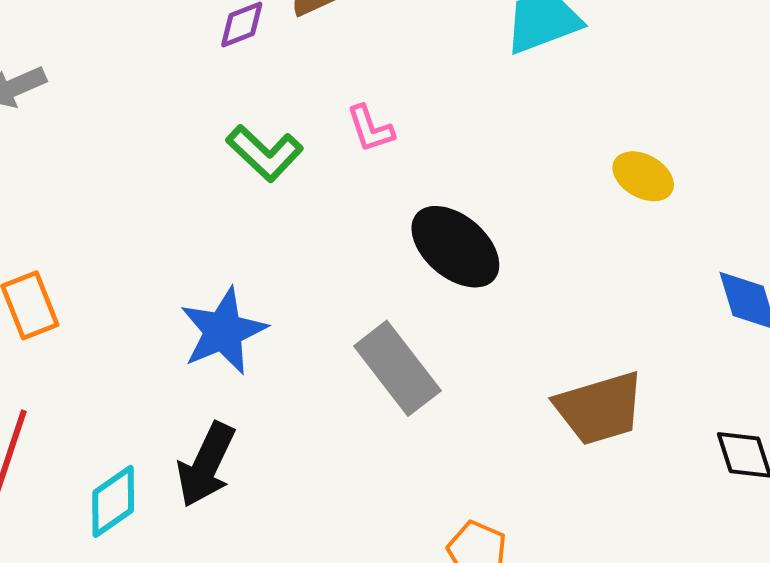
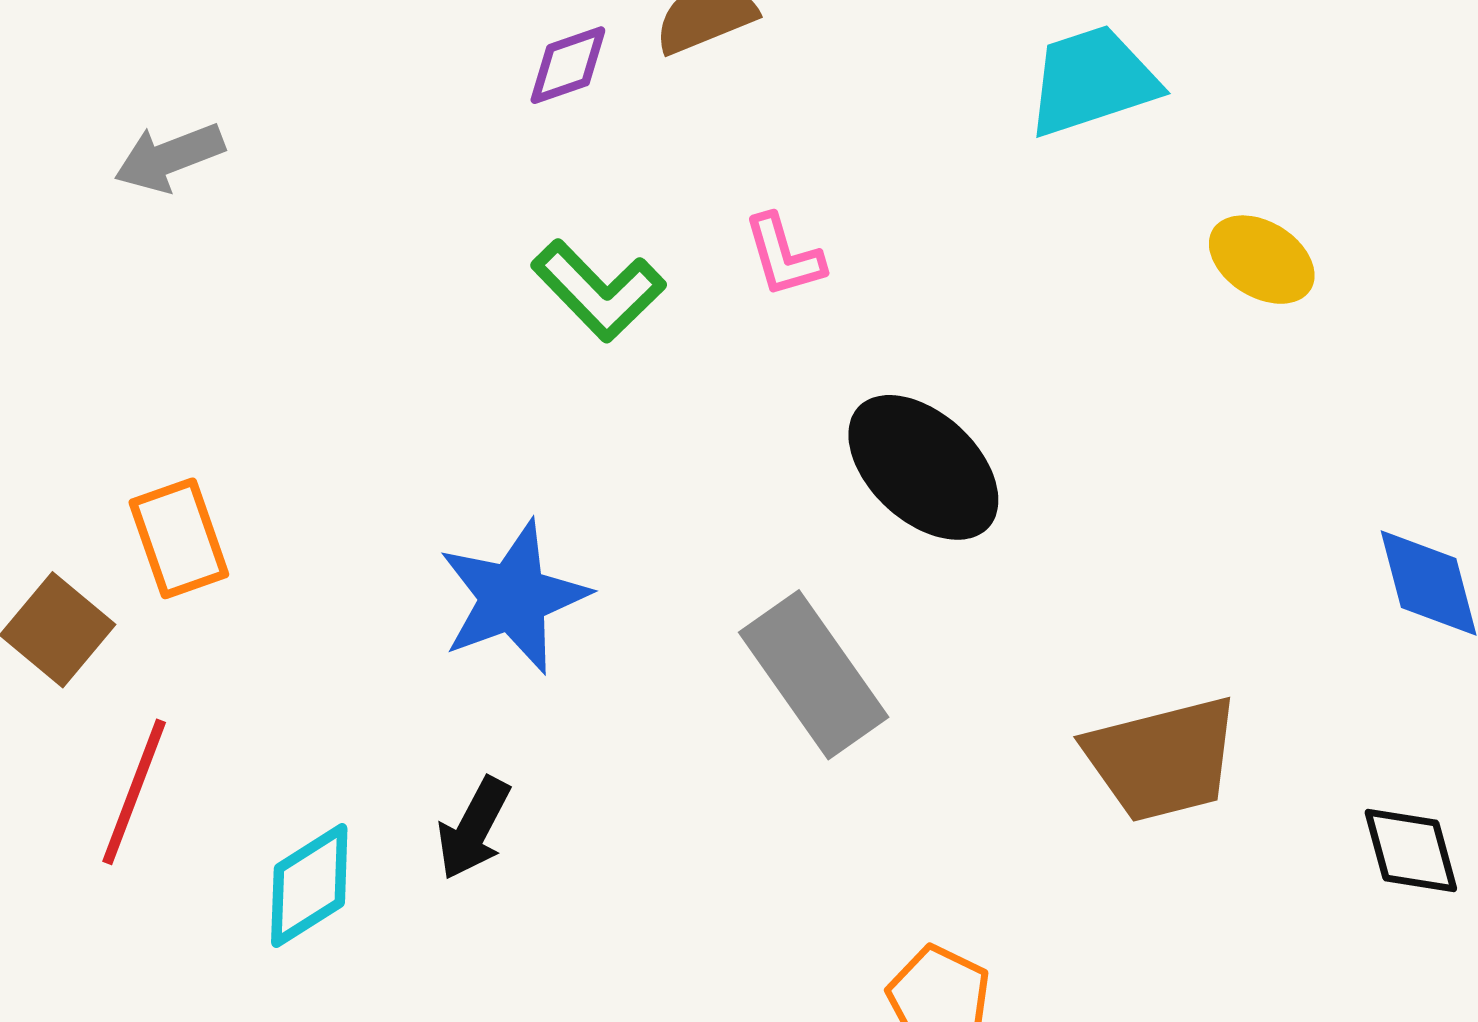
yellow ellipse: (643, 176) -> (1262, 260), moved
black arrow: (206, 465) -> (474, 828), size x0.7

